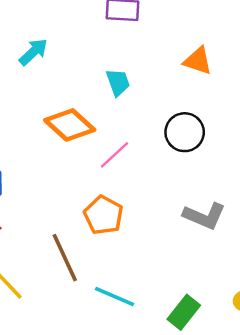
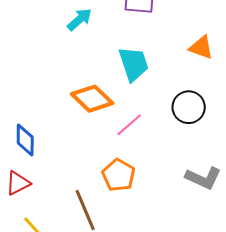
cyan arrow: (33, 52) -> (80, 19), moved
cyan trapezoid: (118, 82) -> (134, 64), size x1.5

